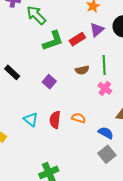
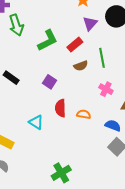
green arrow: (36, 15) -> (16, 25), moved, turned -145
red rectangle: (77, 39) -> (75, 45), moved
pink cross: (105, 88) -> (106, 89), moved
red semicircle: (55, 120) -> (60, 108), moved

